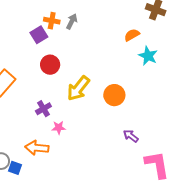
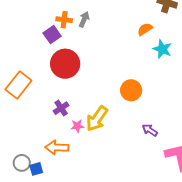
red circle: (50, 65) -> (65, 64), size x1.5
yellow arrow: (78, 88) -> (97, 119), moved
blue square: (15, 168) -> (36, 169), turned -32

